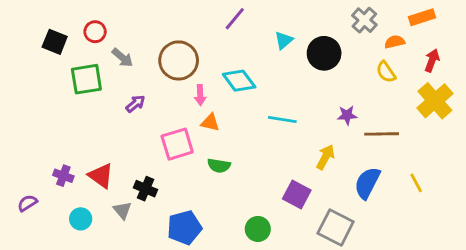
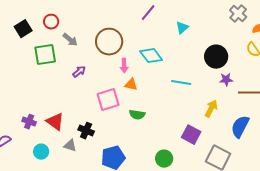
black square: (55, 42) -> (23, 29), turned 36
black circle: (324, 53) -> (216, 57), moved
gray triangle: (122, 210) -> (70, 146), turned -32

